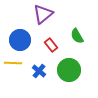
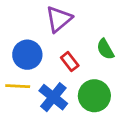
blue cross: (39, 71) -> (53, 97), size x1.5

